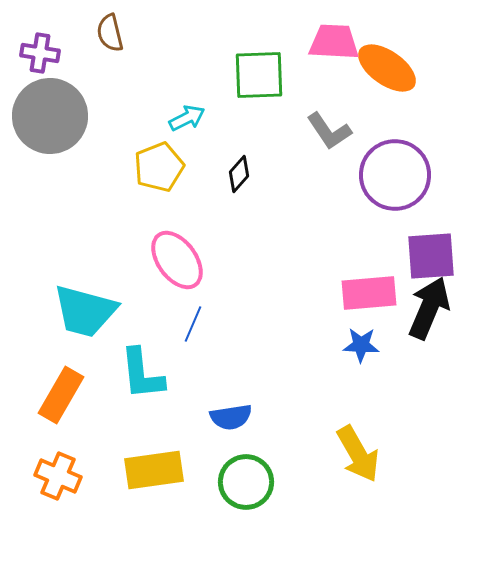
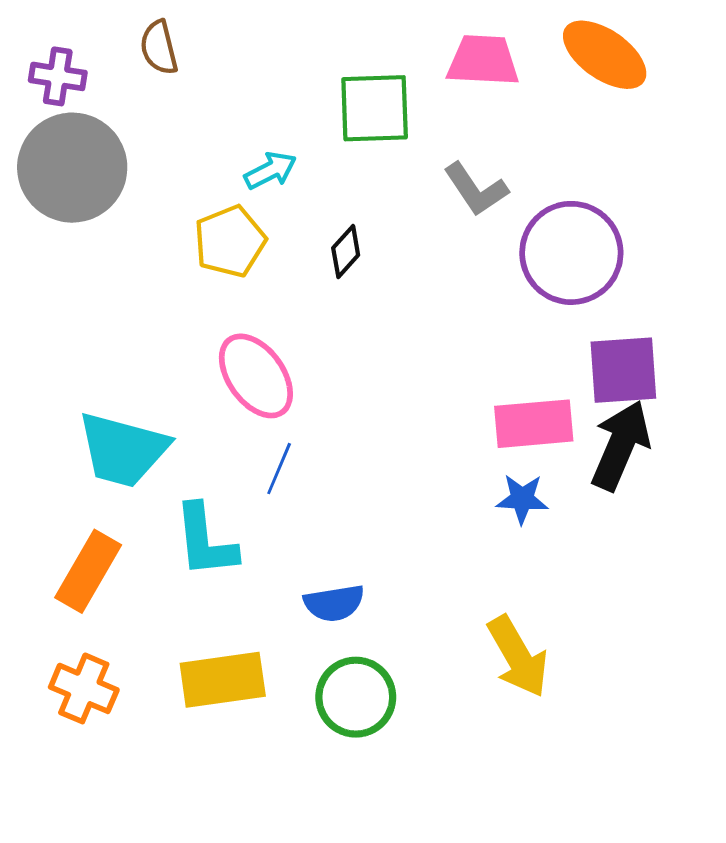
orange ellipse: (387, 68) -> (605, 55), moved

